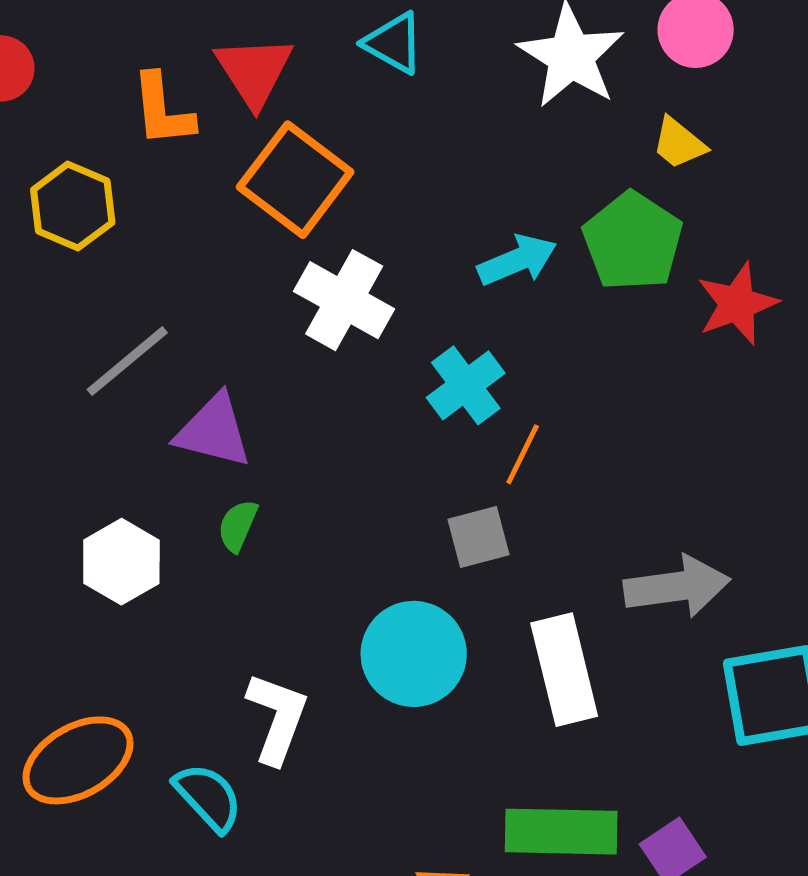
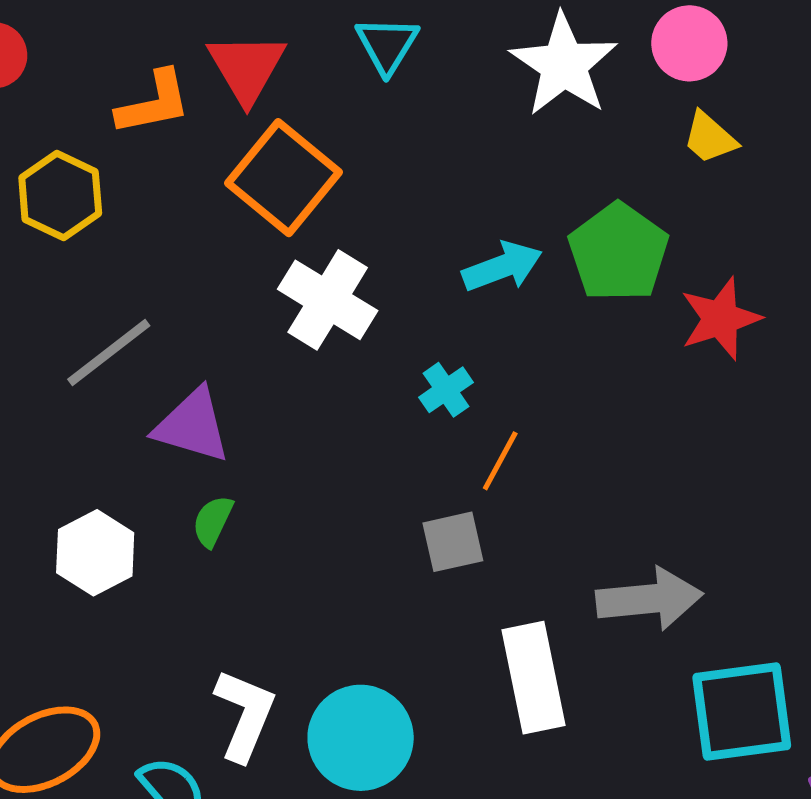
cyan triangle: (394, 43) -> (387, 45), turned 30
orange L-shape: (163, 110) -> (154, 103), turned -98
yellow trapezoid: (679, 143) -> (710, 138), moved
cyan cross: (466, 385) -> (446, 390), size x0.7
cyan circle: (414, 654) -> (361, 738), moved

